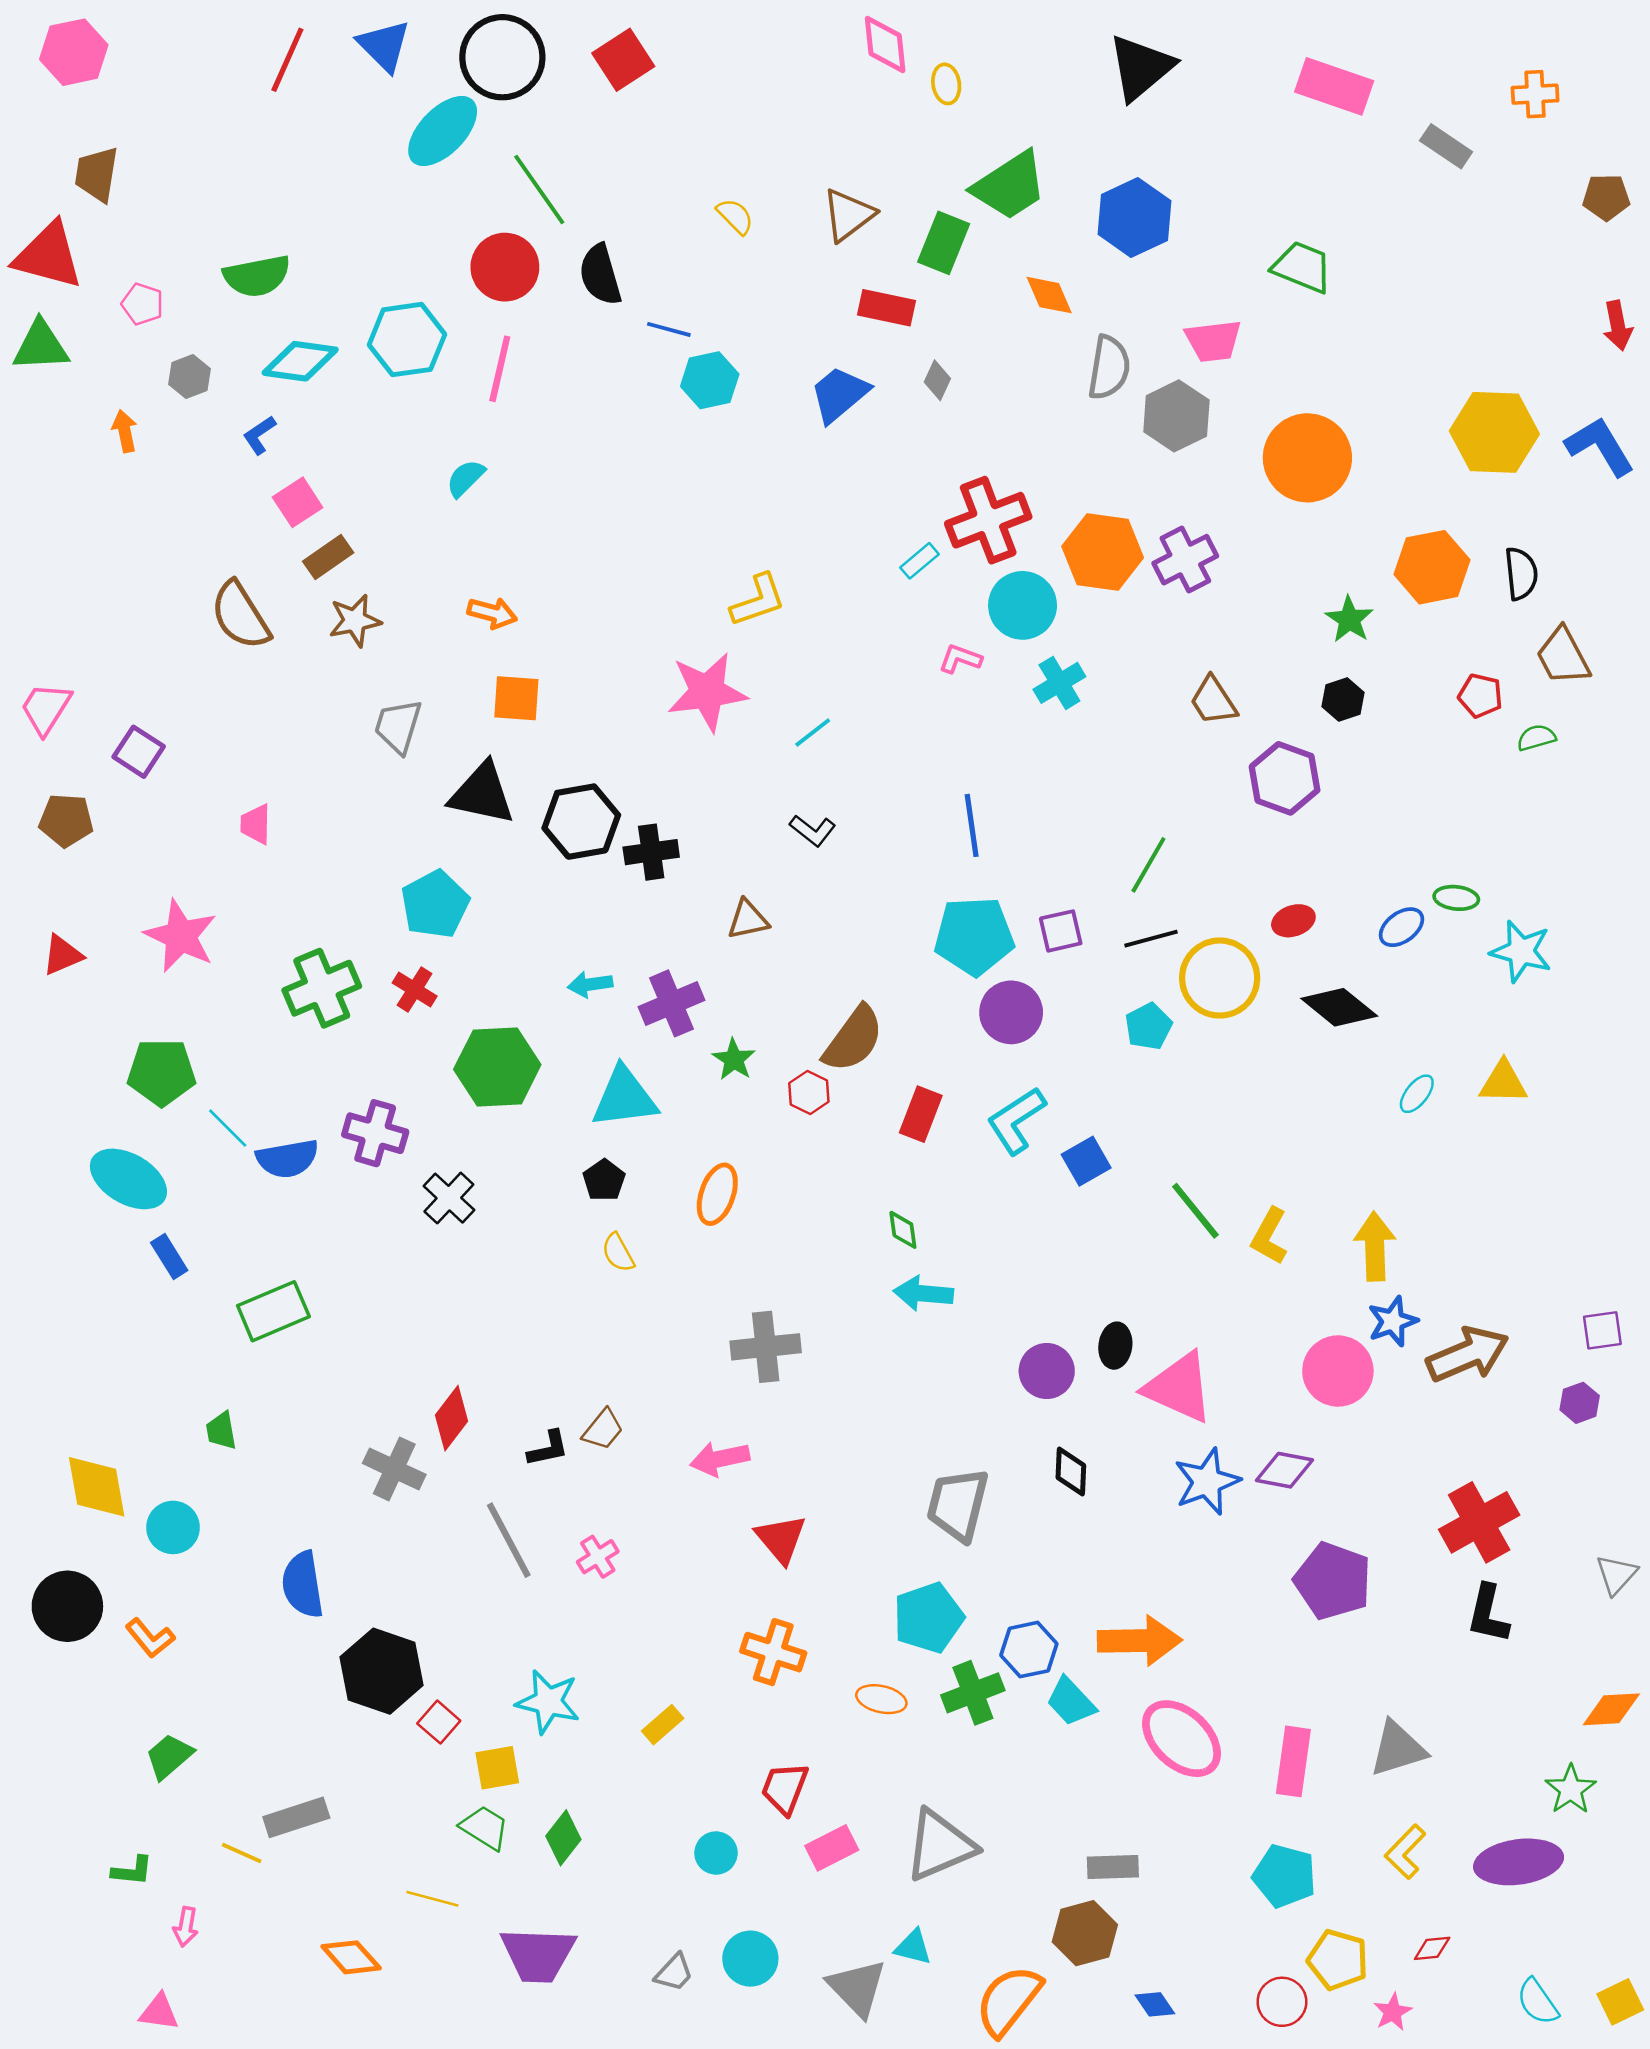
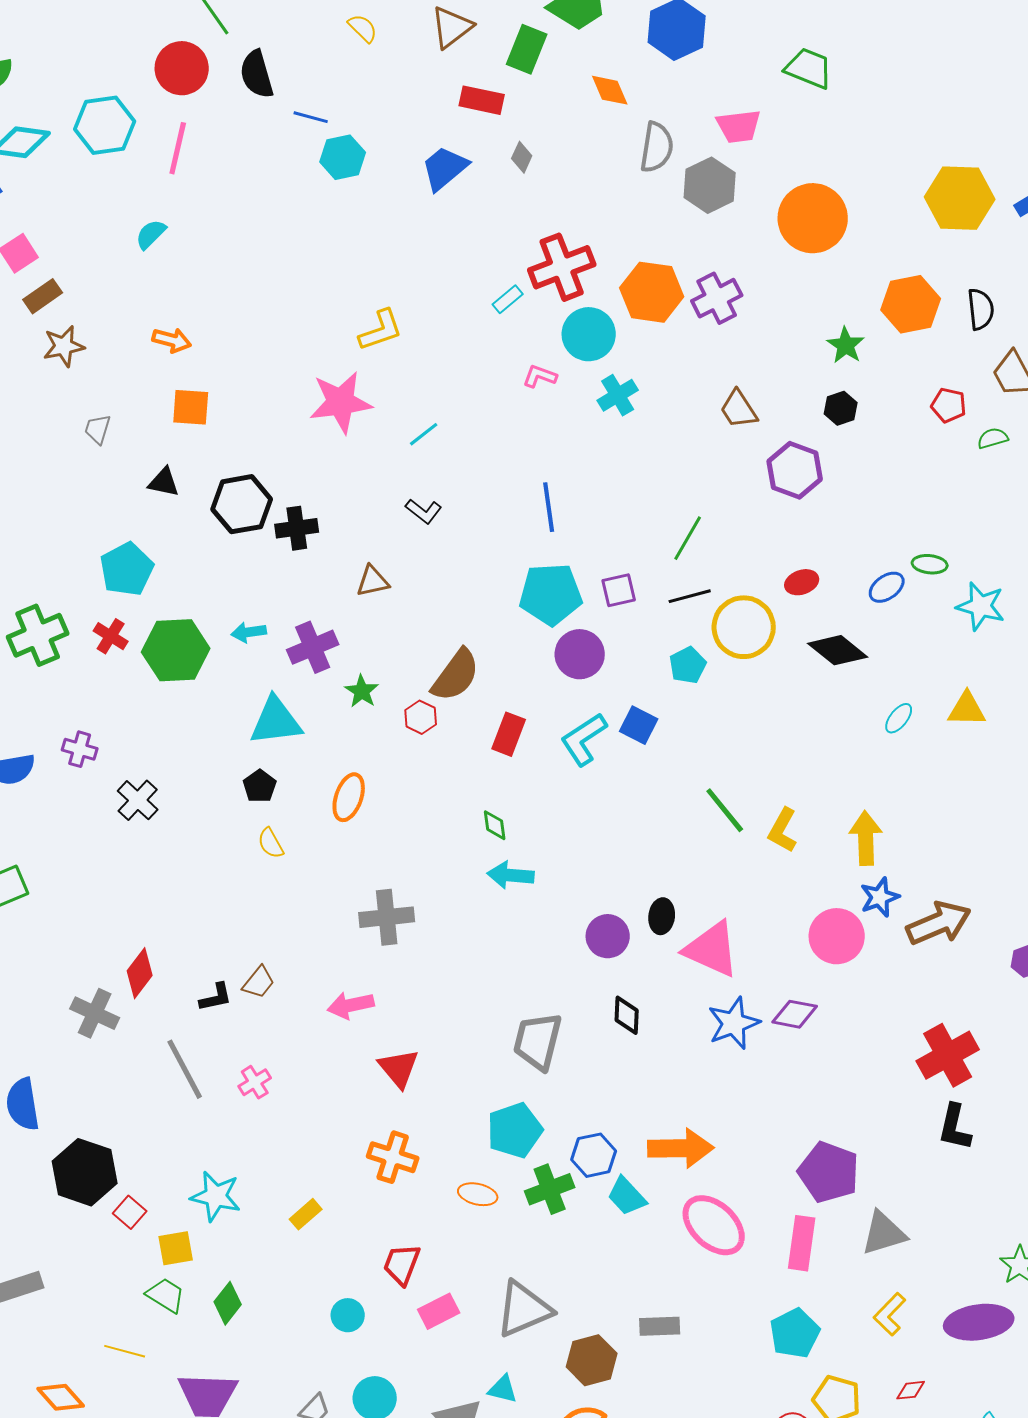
gray trapezoid: (398, 726) -> (98, 429), size x0.7
black triangle: (482, 794) -> (164, 482), size x0.6
green hexagon: (497, 1067) -> (176, 650), moved
purple cross: (375, 1133) -> (80, 749), size x0.7
blue square: (1086, 1161) -> (639, 725), moved, turned -33
purple pentagon: (1333, 1581) -> (829, 1172), moved
cyan pentagon: (1285, 1876) -> (795, 1333), turned 30
brown hexagon: (1085, 1933) -> (592, 1360), moved

